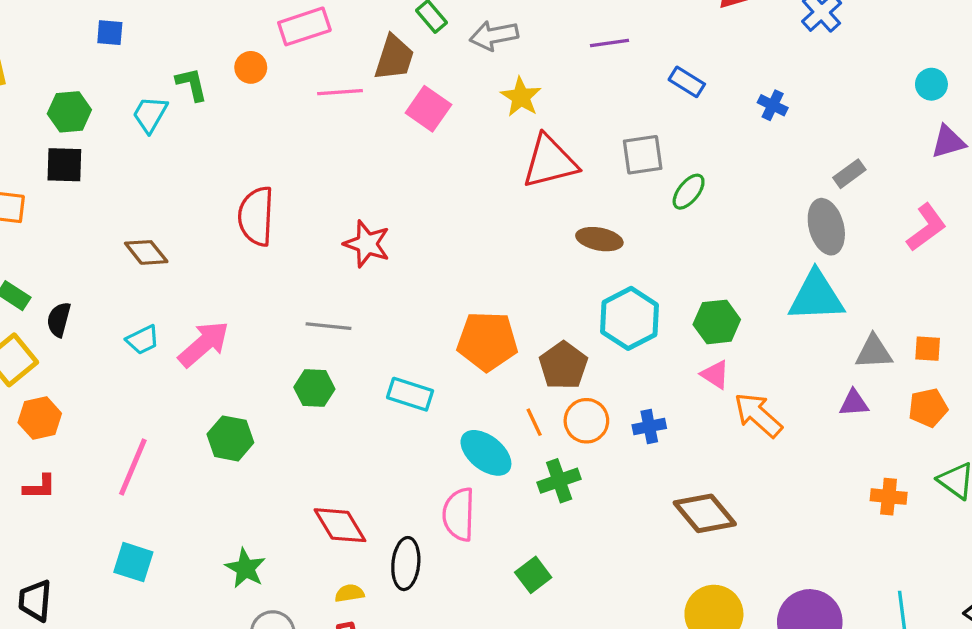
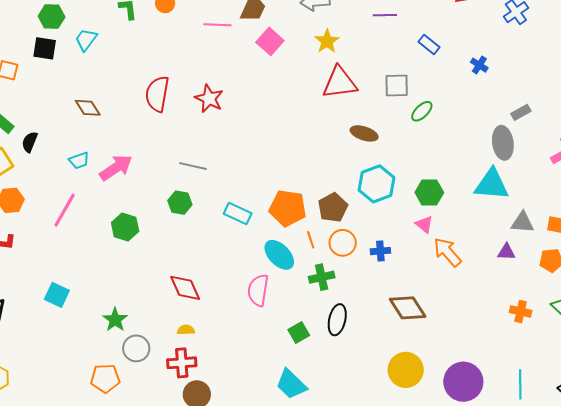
cyan trapezoid: (150, 114) -> (86, 40), moved
red star: (367, 244) -> (209, 99), moved
orange pentagon: (487, 341) -> (288, 208), moved
pink line: (133, 467) -> (65, 210), moved
black ellipse: (406, 564) -> (337, 320), moved
green star: (245, 568) -> (115, 320), moved

